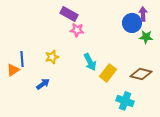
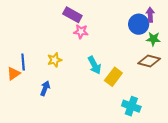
brown diamond: (141, 74) -> (149, 61), moved
blue arrow: (43, 84) -> (45, 88), turned -32

